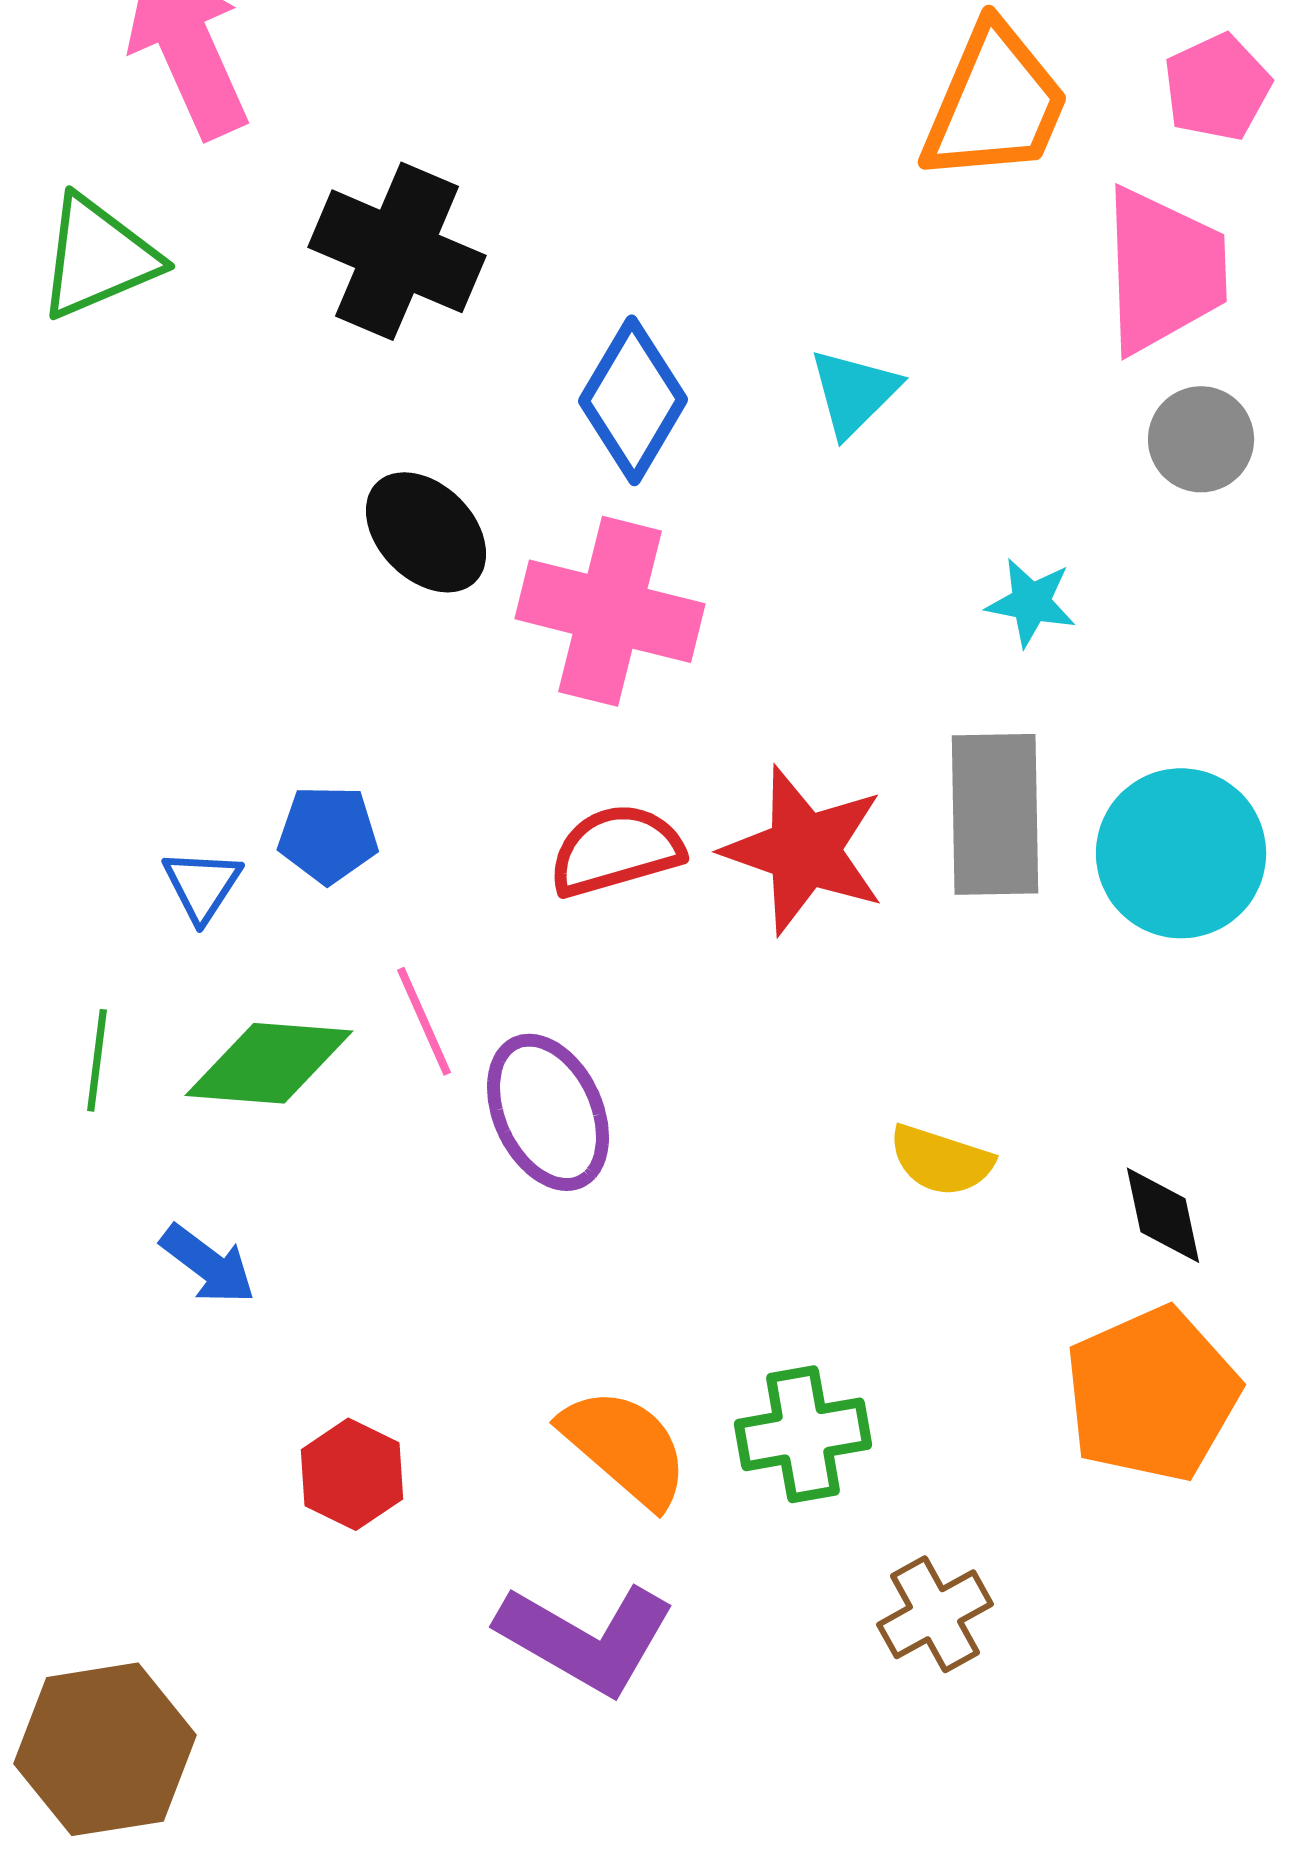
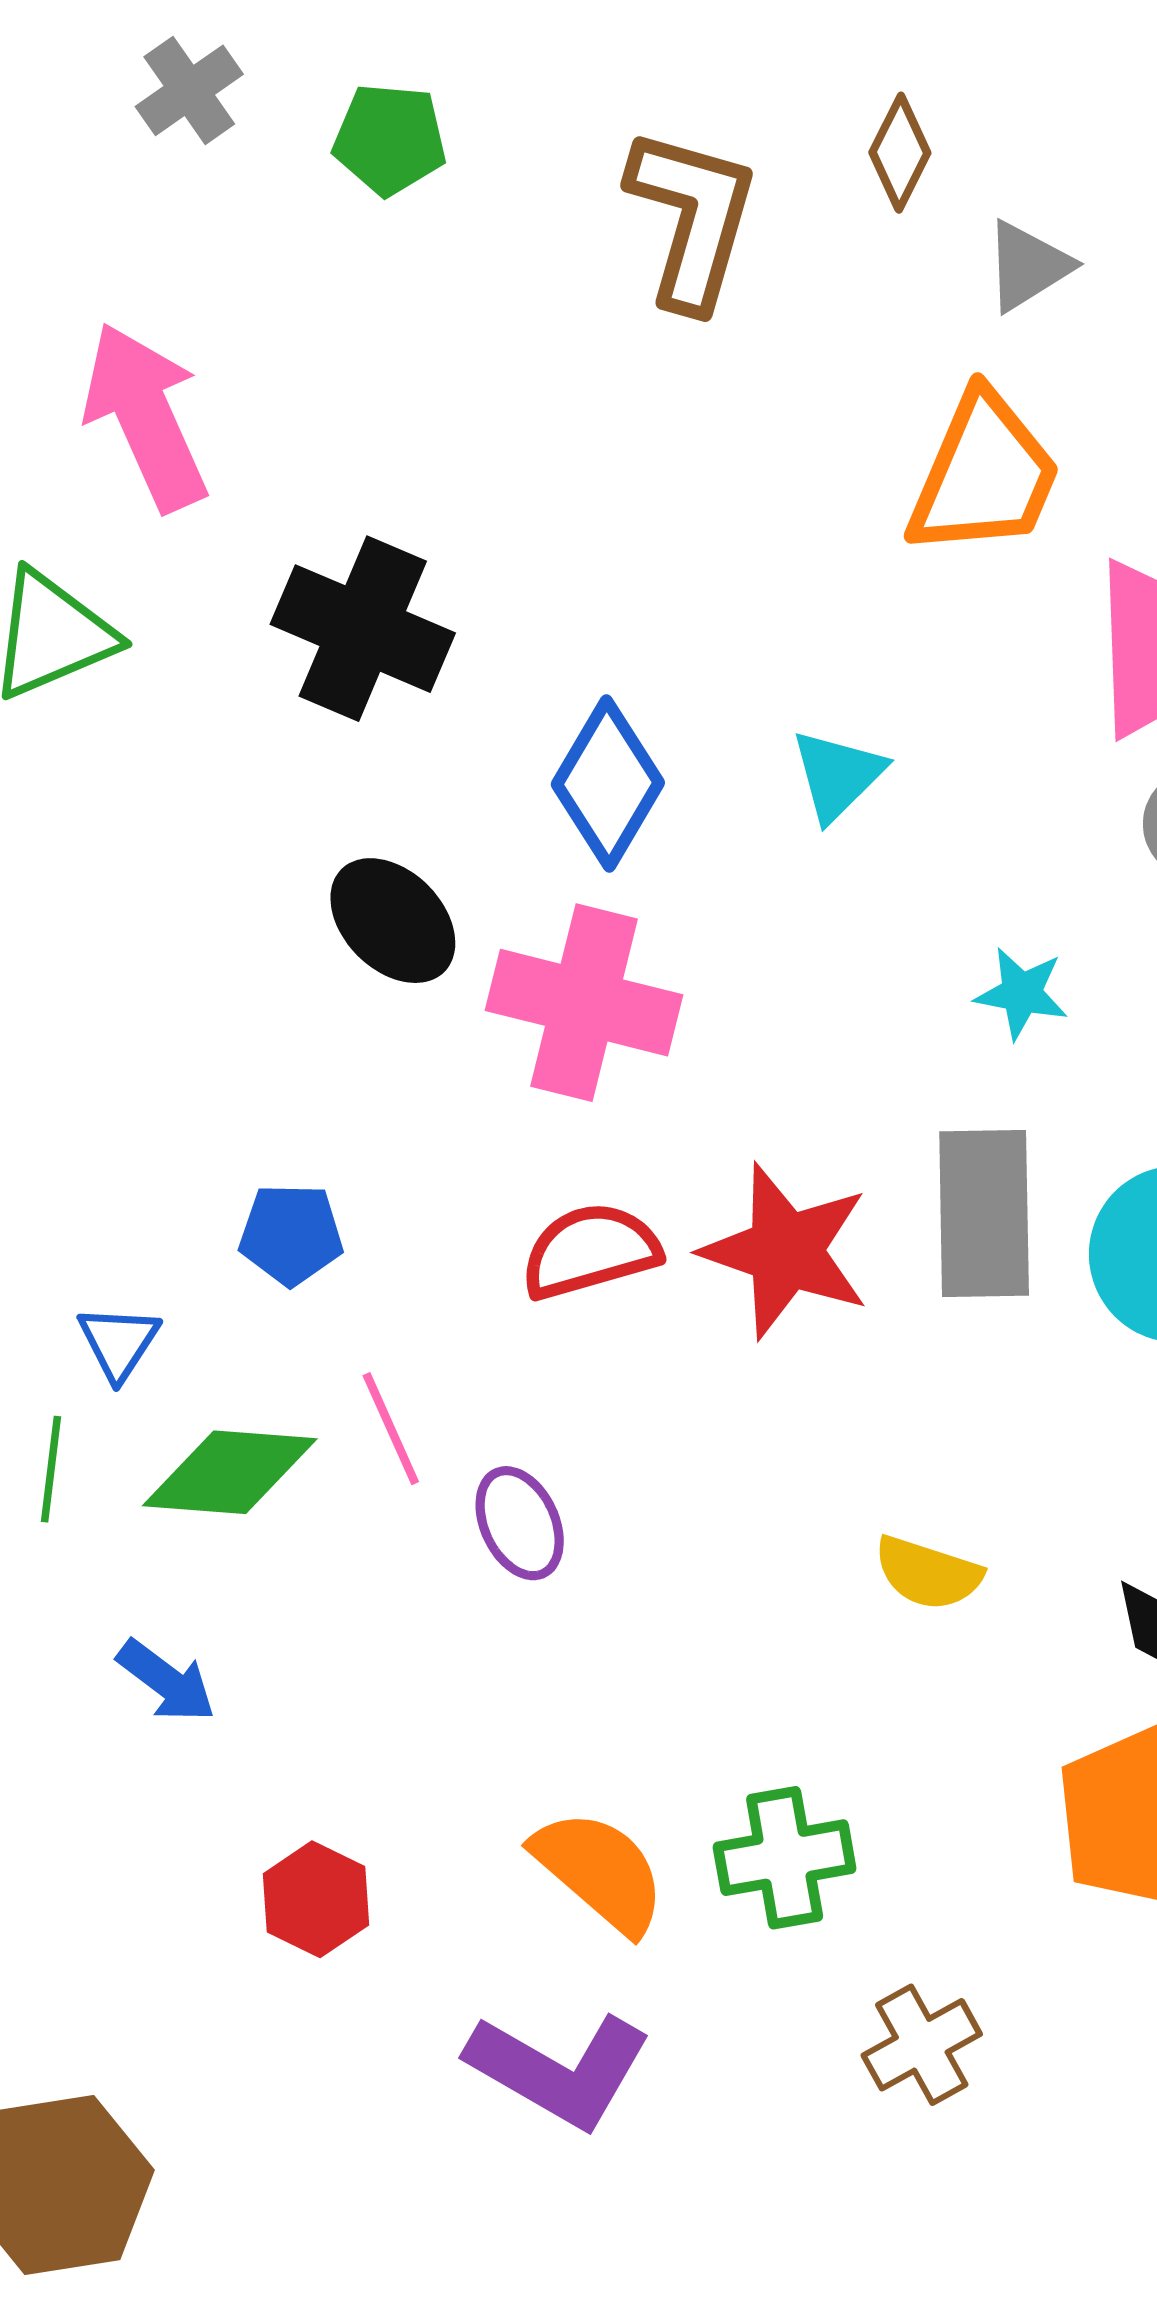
blue triangle: (202, 885) -> (119, 1342), moved
purple ellipse: (548, 1112) -> (520, 1523), size x0.7

